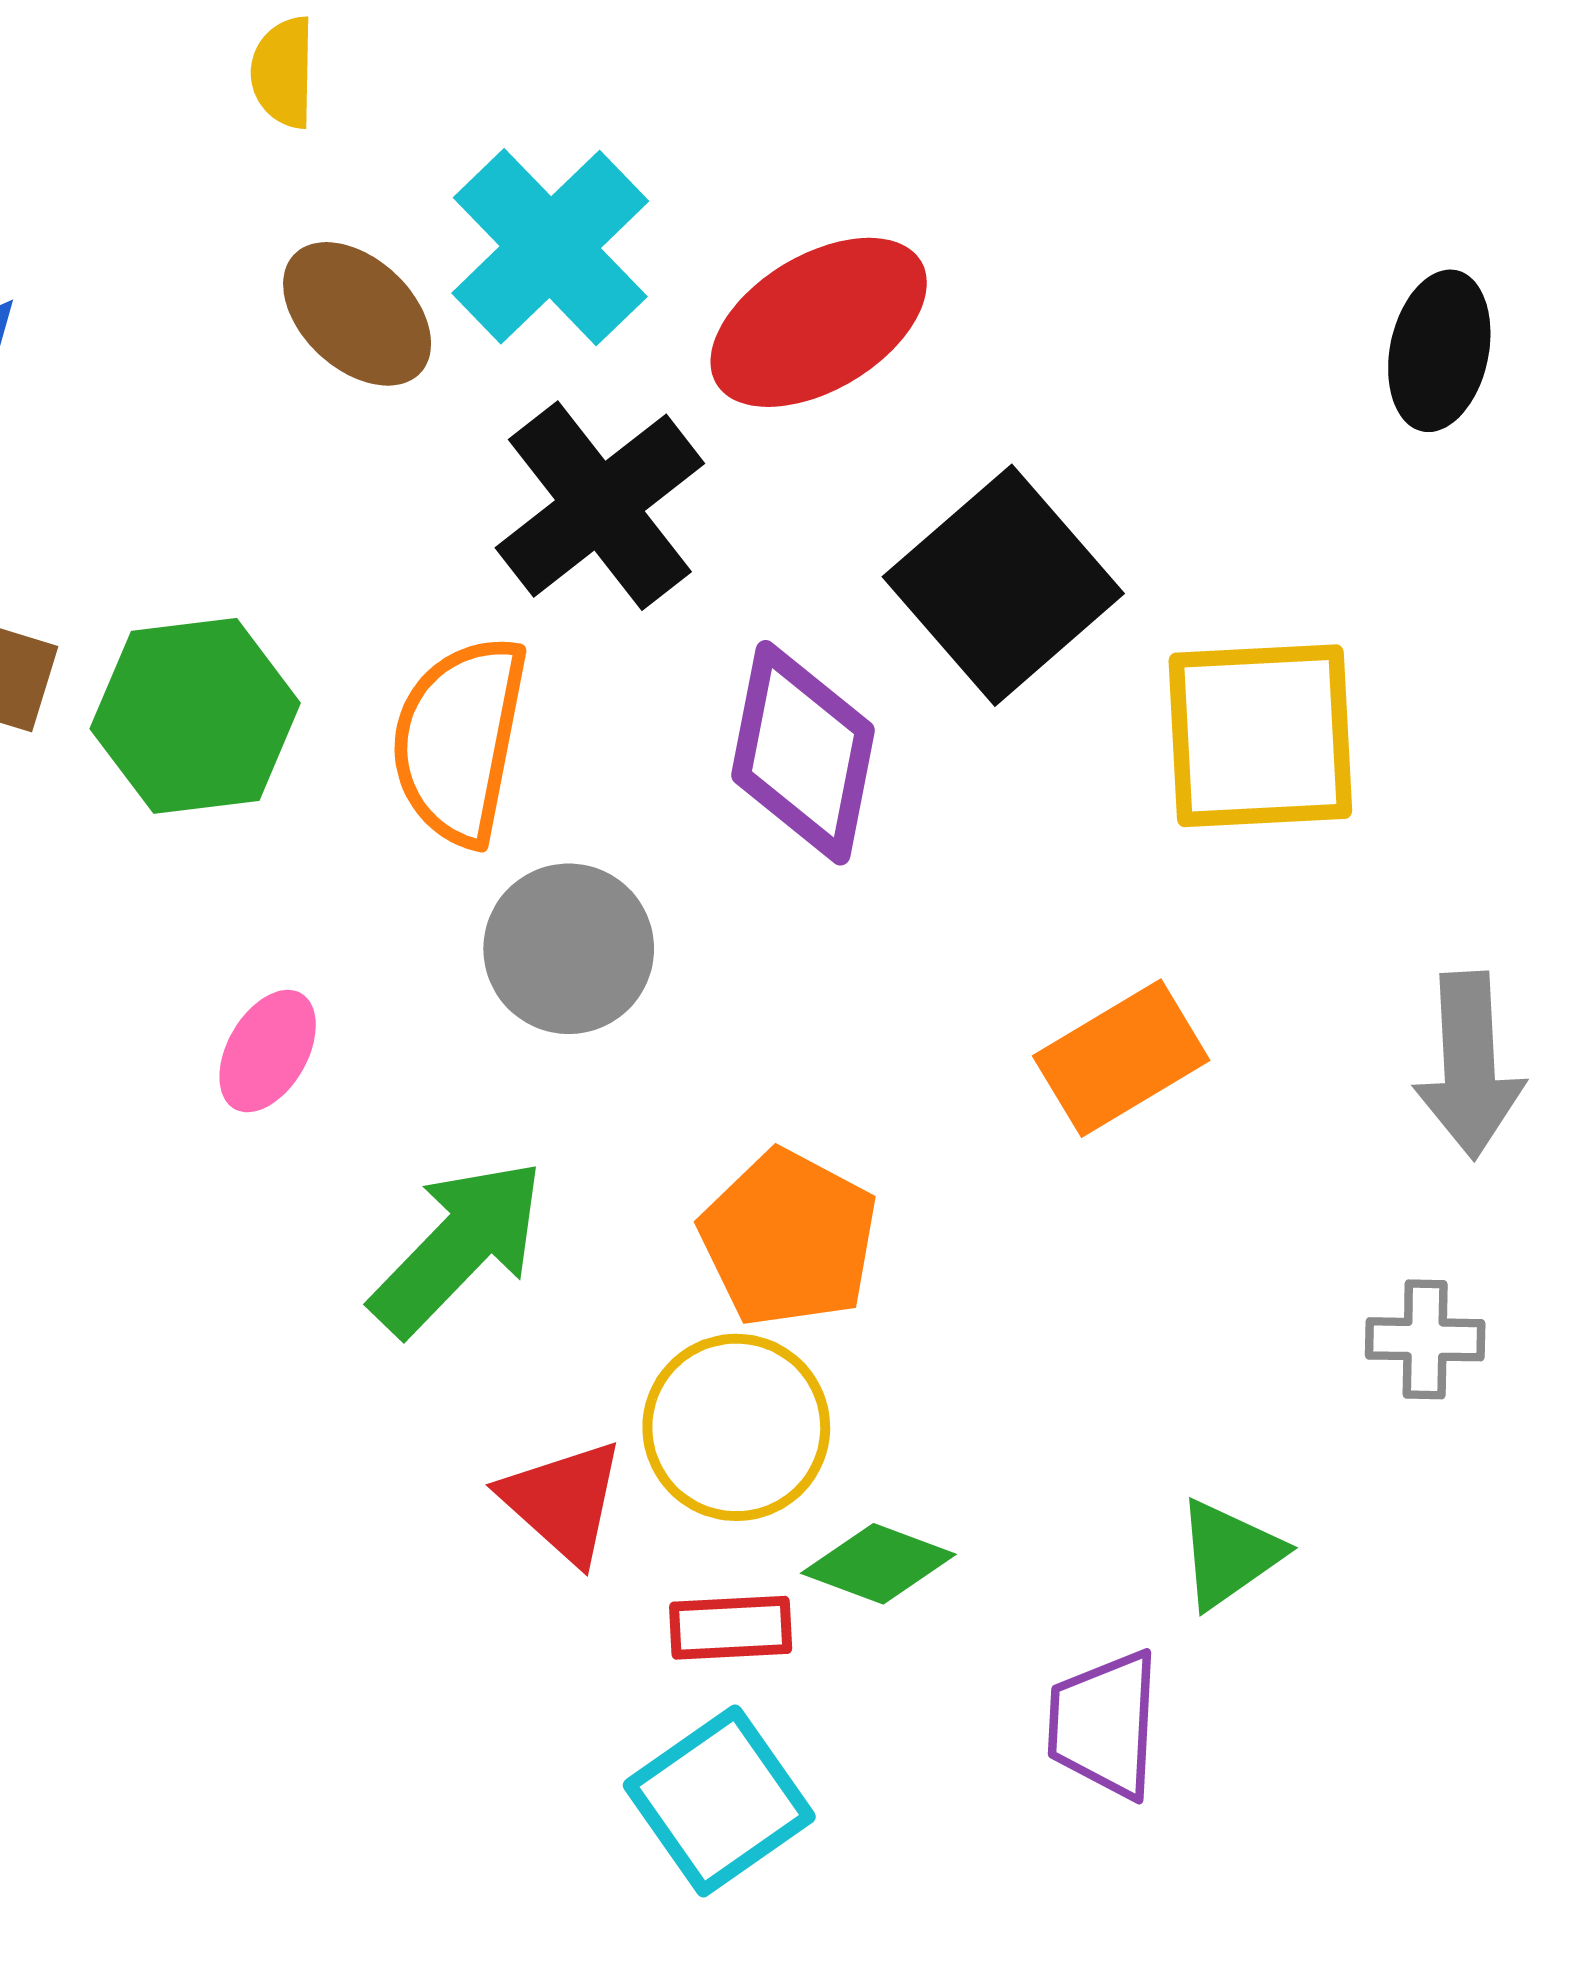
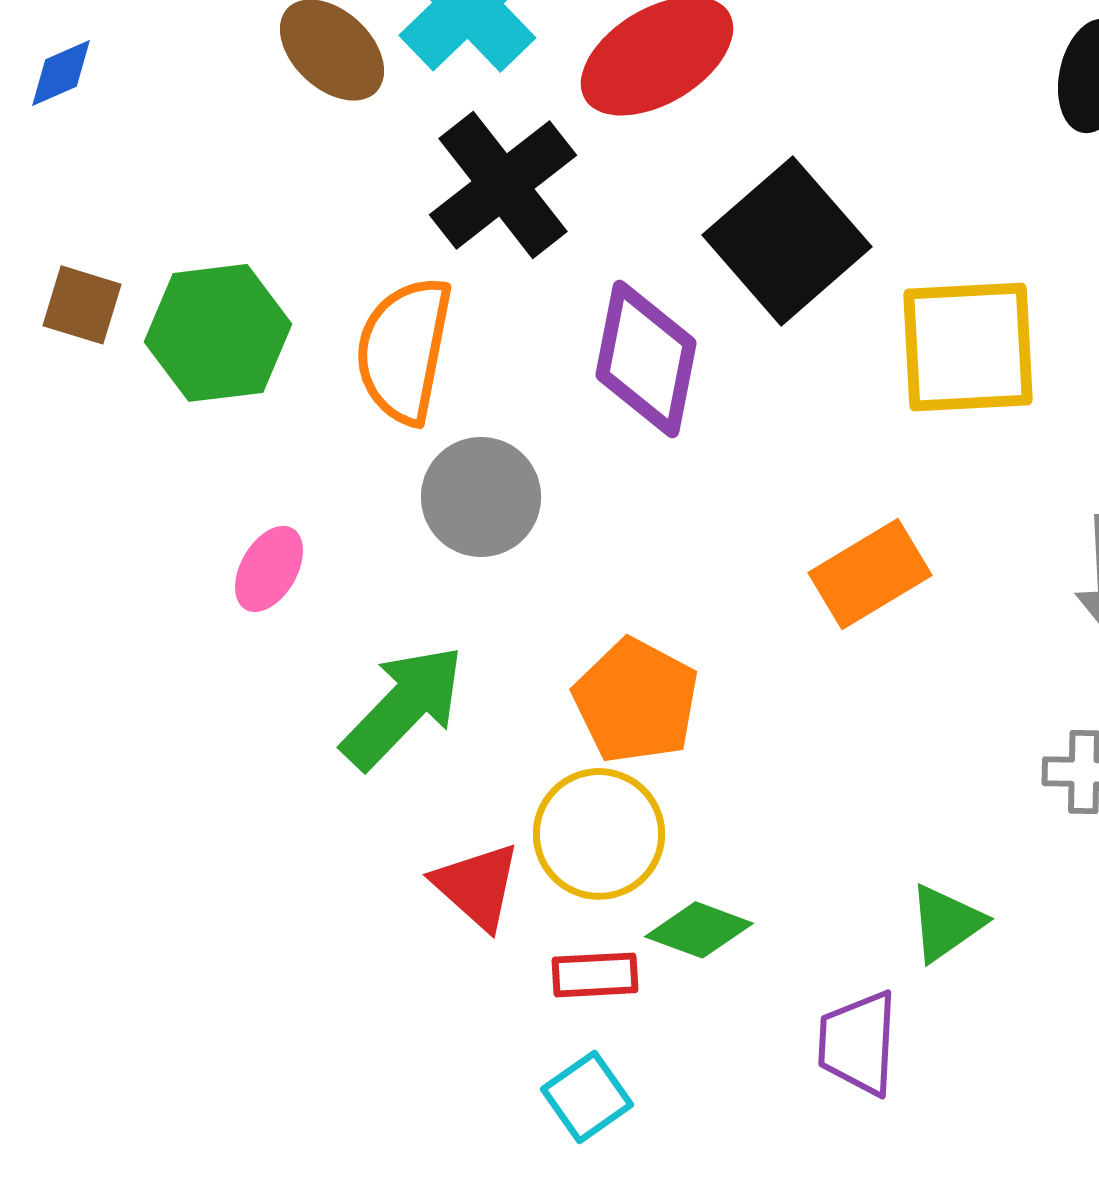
cyan square: (719, 1801) -> (587, 1097), size x0.7

